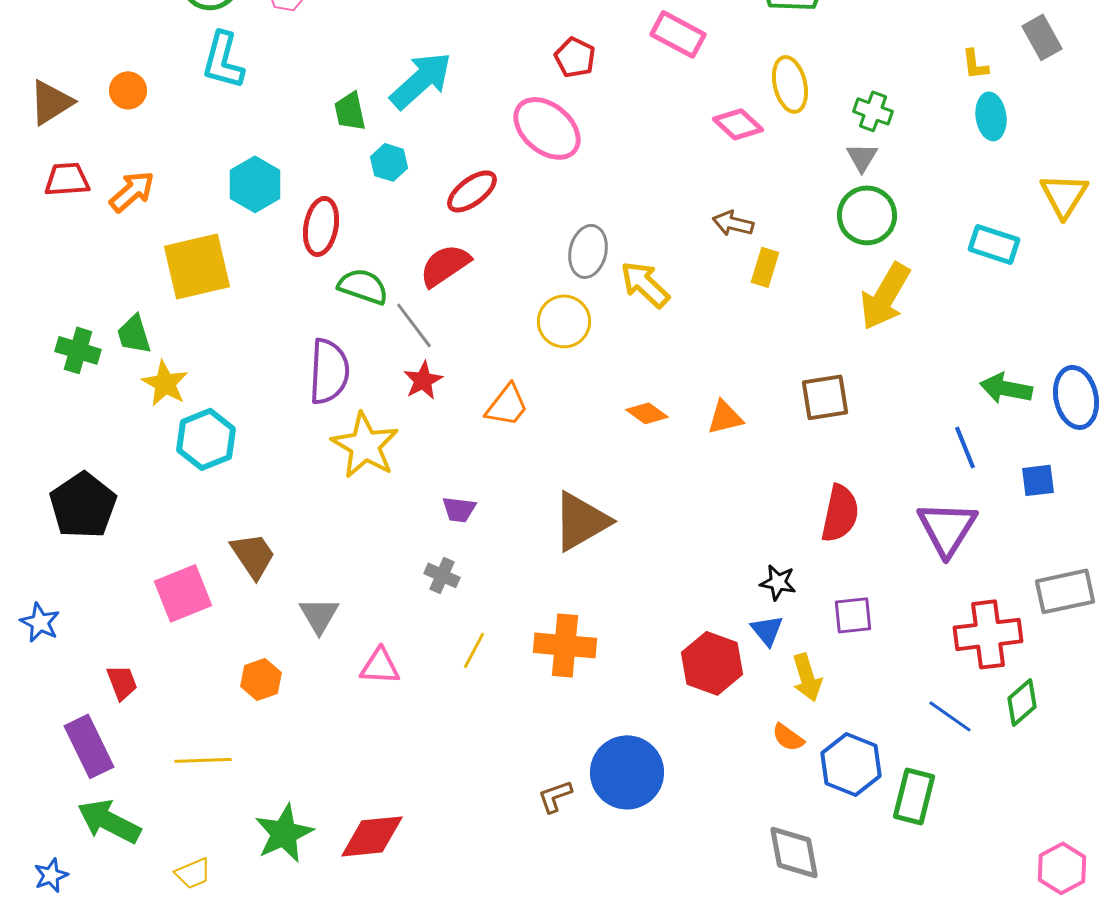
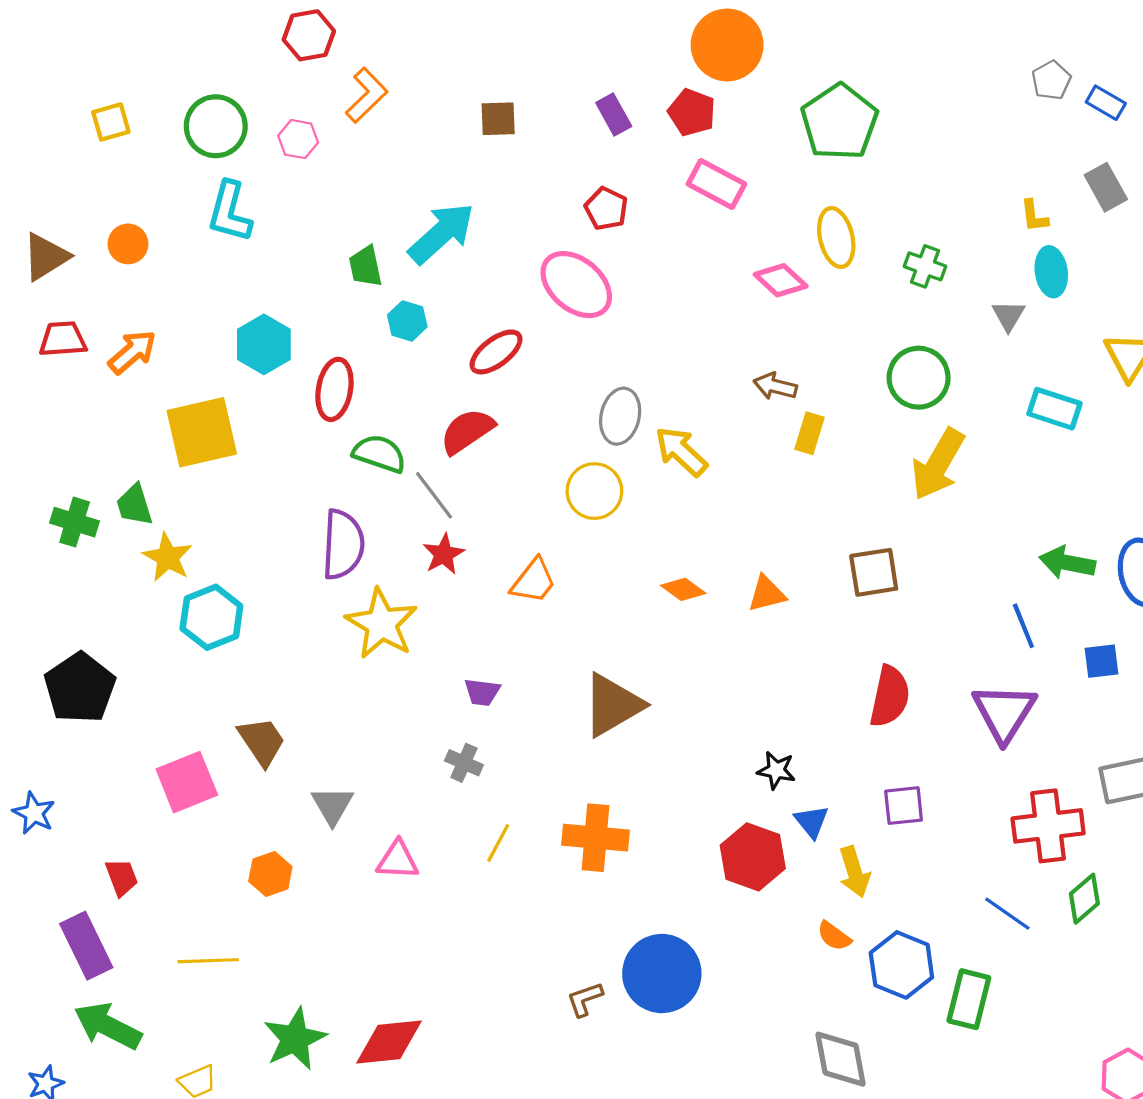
gray triangle: (862, 157) -> (1008, 316), moved
black star: (778, 582) -> (776, 770), moved

